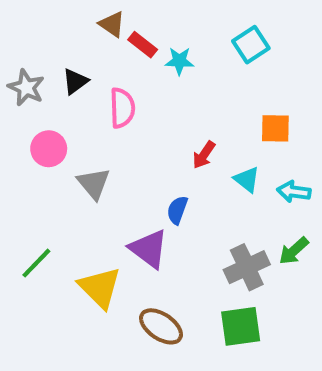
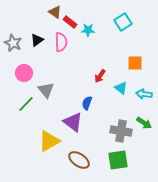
pink semicircle: (122, 108) -> (61, 42), moved
green arrow: (294, 251) -> (144, 123), turned -105
green line: (36, 263) -> (26, 104), moved
gray cross: (247, 267) -> (121, 131), turned 35
yellow triangle: (100, 288) -> (49, 141), turned 45

